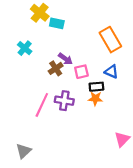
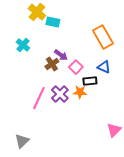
pink square: (81, 72) -> (76, 67), turned -32
orange star: (95, 98) -> (80, 92), moved
purple cross: (64, 101) -> (60, 94), turned 36

